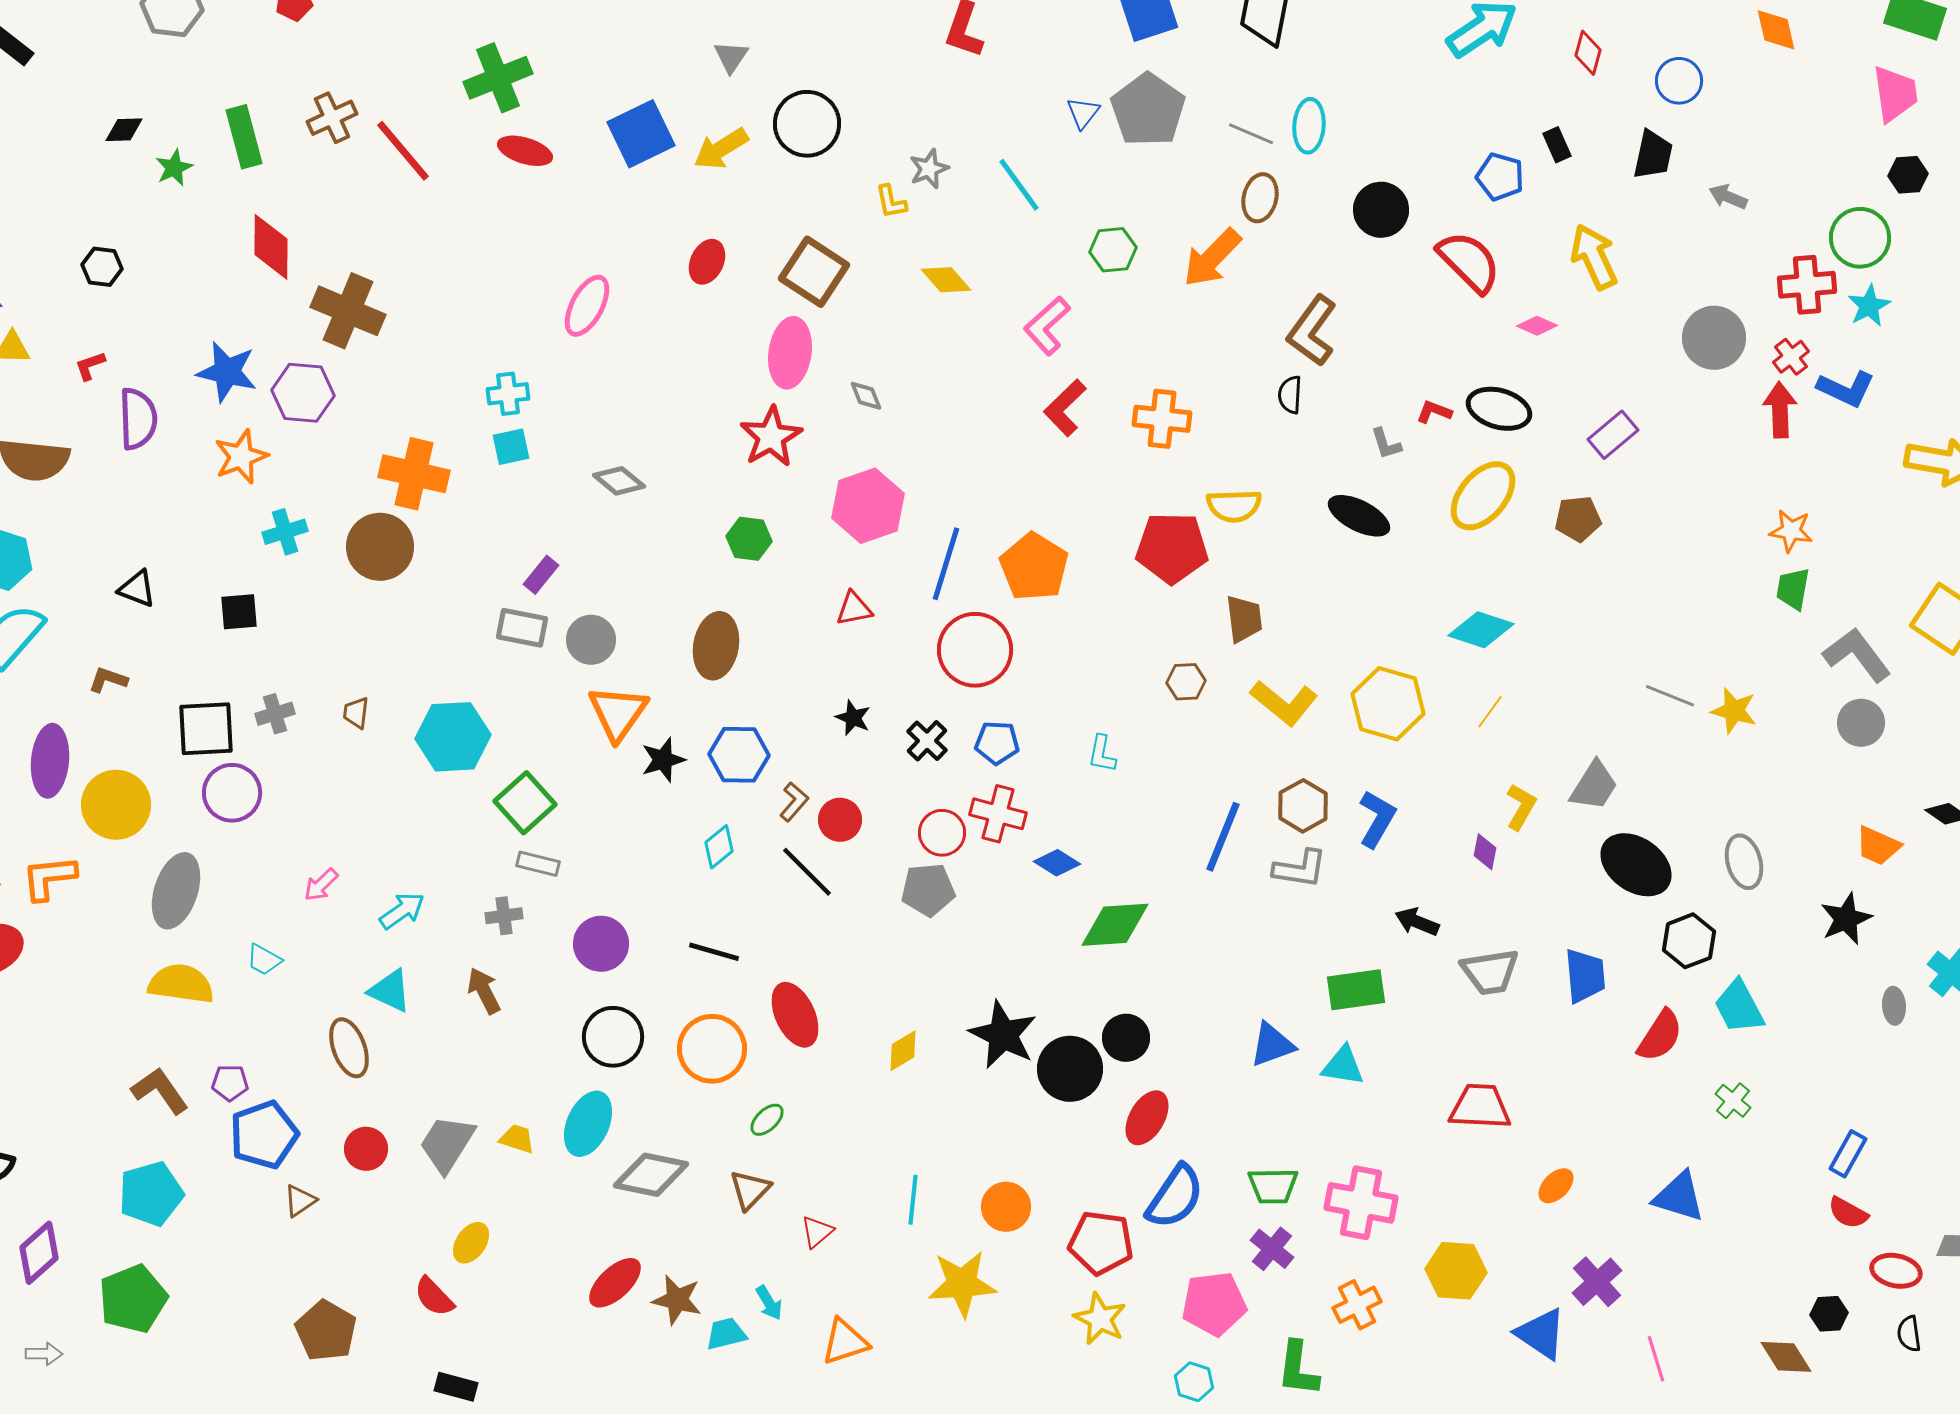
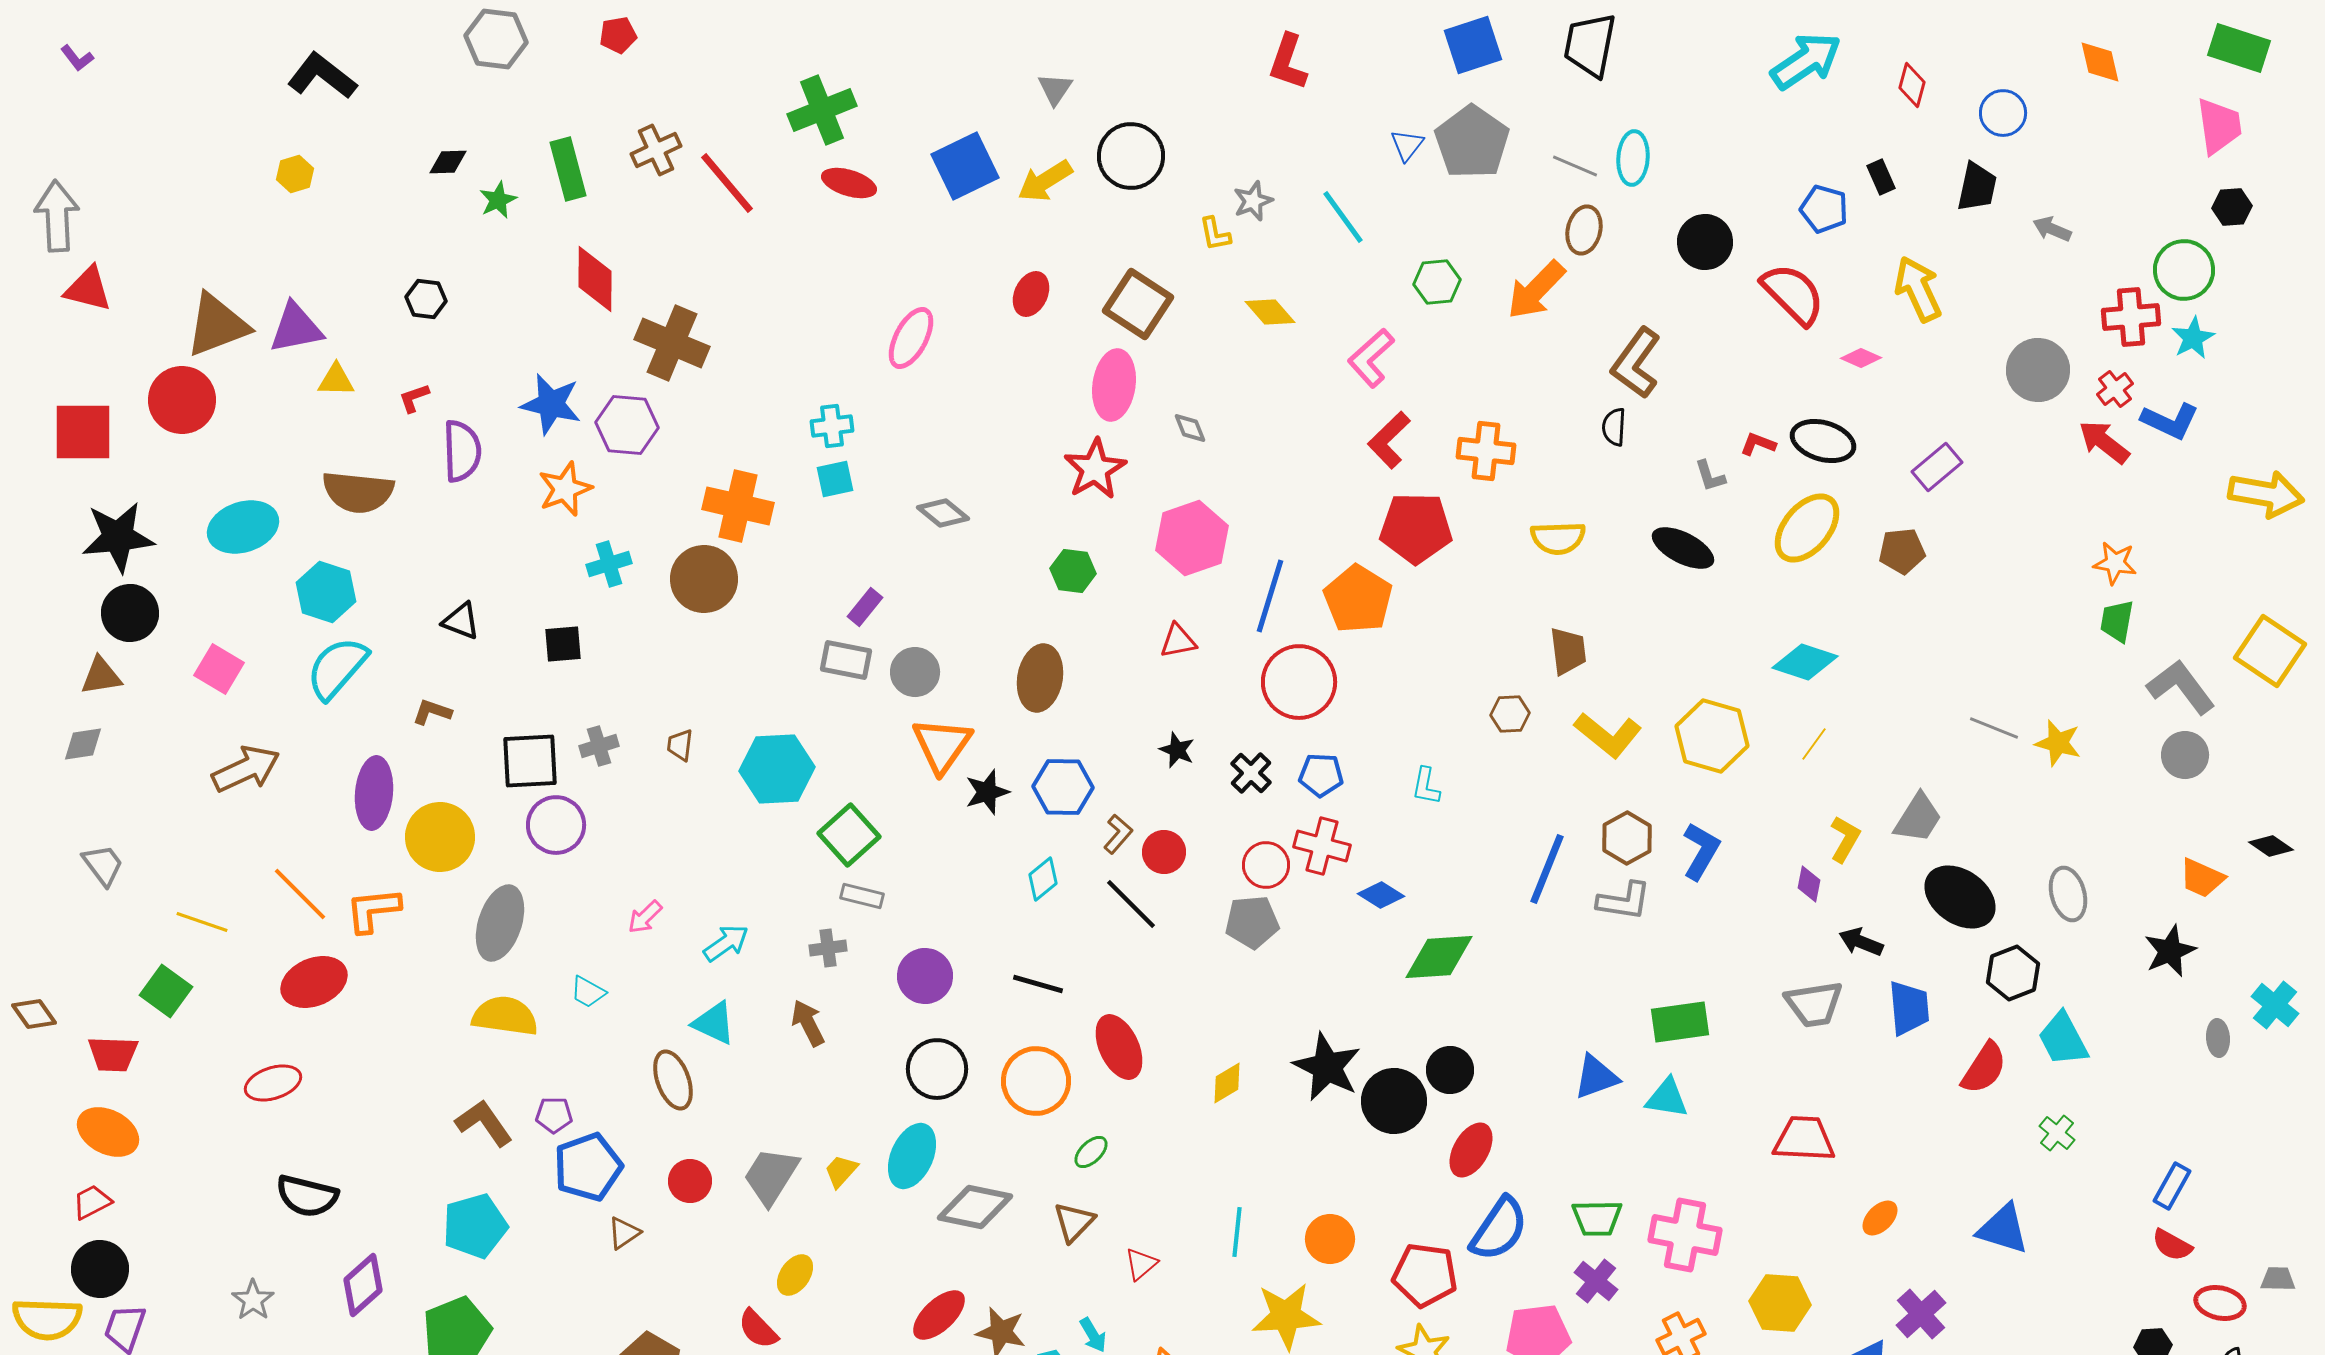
red arrow: (1780, 410) -> (2104, 442), turned -50
red pentagon: (1172, 548) -> (1416, 528), moved
black arrow: (1417, 922) -> (1861, 942), moved
yellow trapezoid: (517, 1139) -> (841, 1171), turned -66

